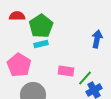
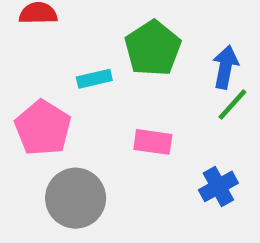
green pentagon: (41, 26) -> (153, 48), moved
green line: (85, 78) -> (232, 105), moved

